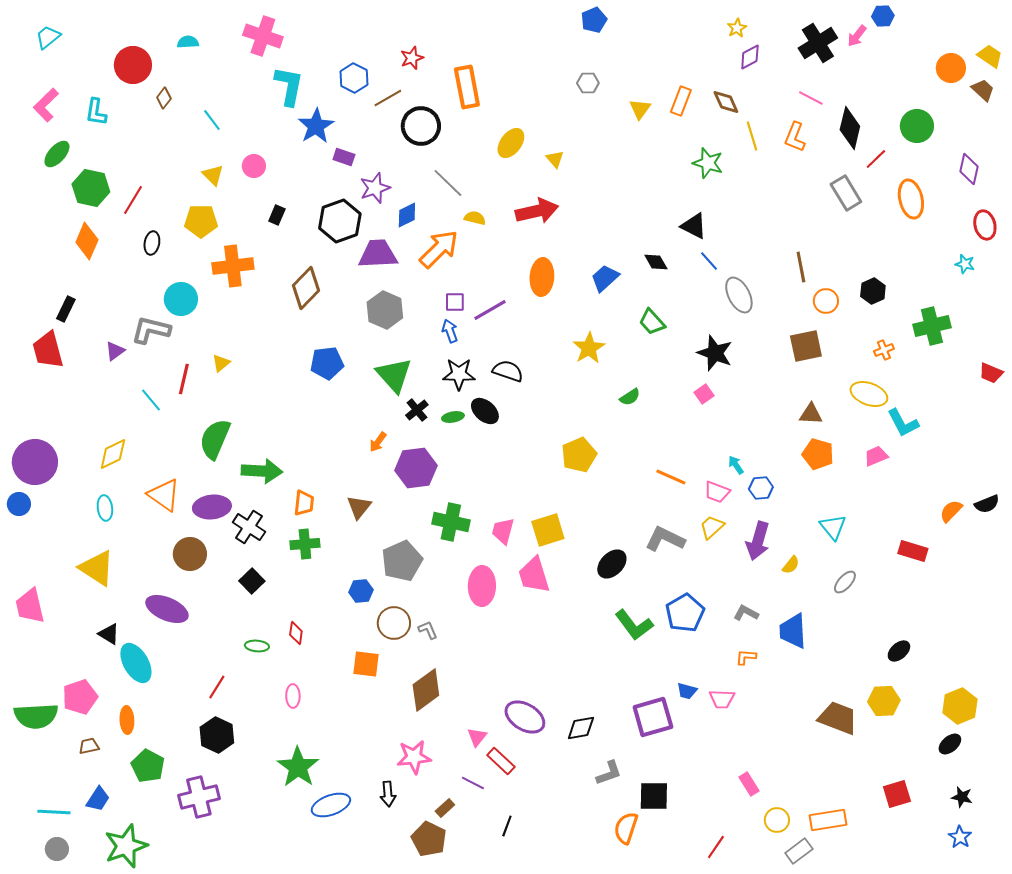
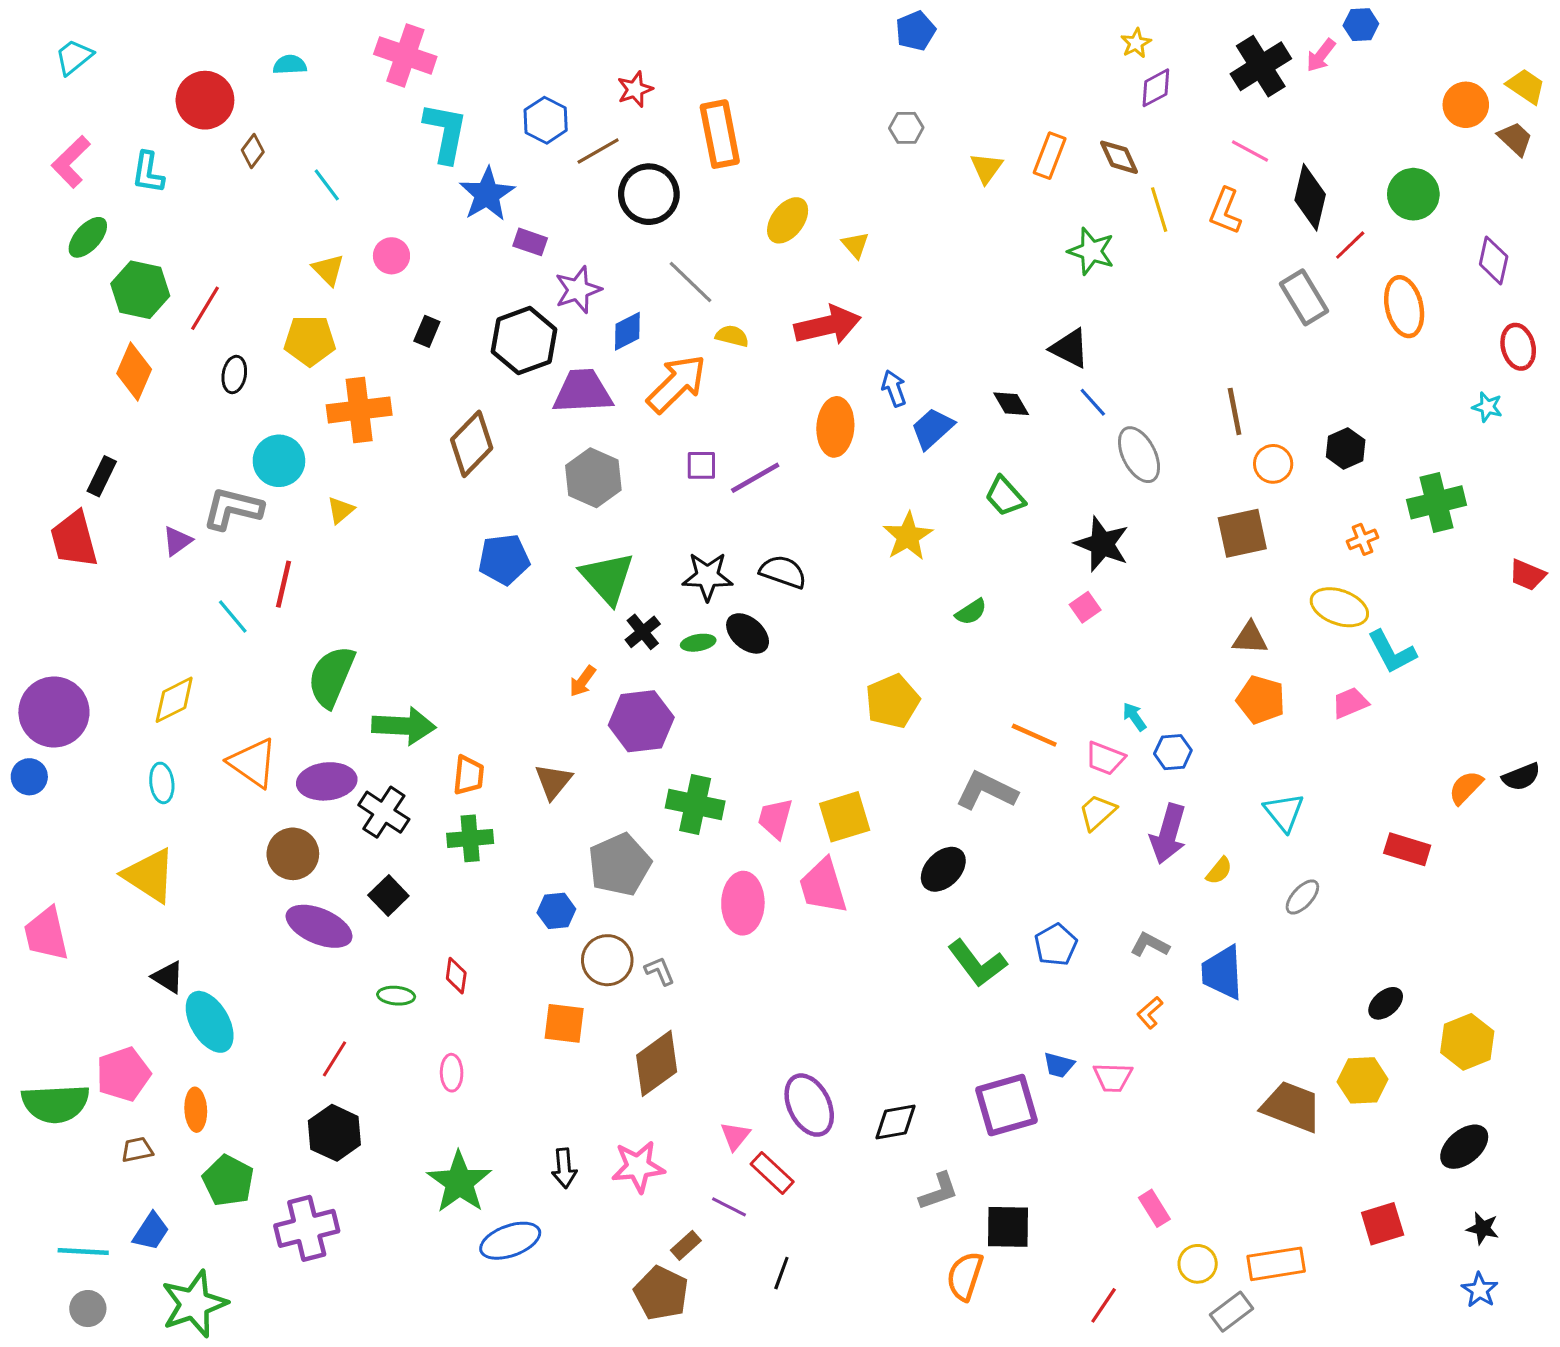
blue arrow: (450, 331) -> (894, 388), moved
yellow triangle: (221, 363) -> (341, 510), moved
gray L-shape: (665, 539) -> (986, 791), moved
purple ellipse: (167, 609) -> (319, 926), moved
blue pentagon: (685, 613) -> (1056, 945), size x0.7
orange L-shape: (746, 657) -> (1150, 1013), turned -45
yellow hexagon: (960, 706) -> (1467, 1042), moved
purple ellipse: (525, 717) -> (809, 1105), turned 33
black ellipse: (950, 744) -> (1464, 1147), size x1.4
black arrow: (388, 794) -> (564, 1168), moved

